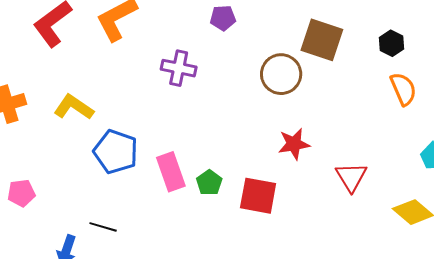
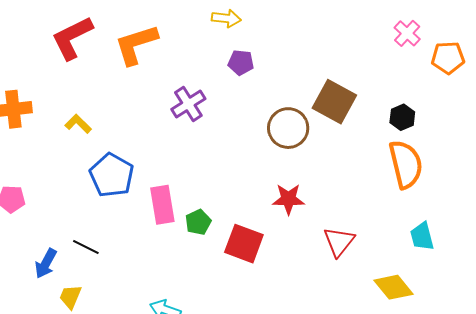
purple cross: (179, 68) -> (188, 104), turned 36
orange semicircle: (403, 89) -> (406, 164), size x1.4
yellow L-shape: (74, 107) -> (78, 124), size x0.7

